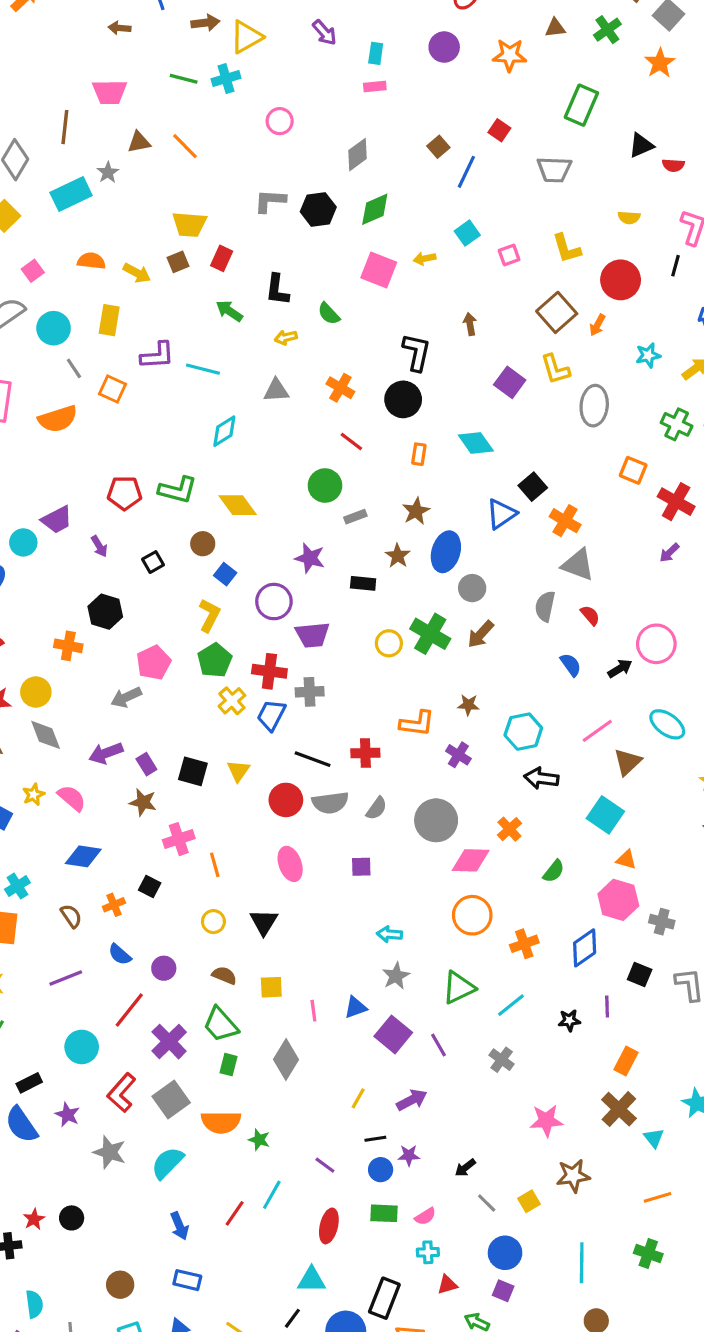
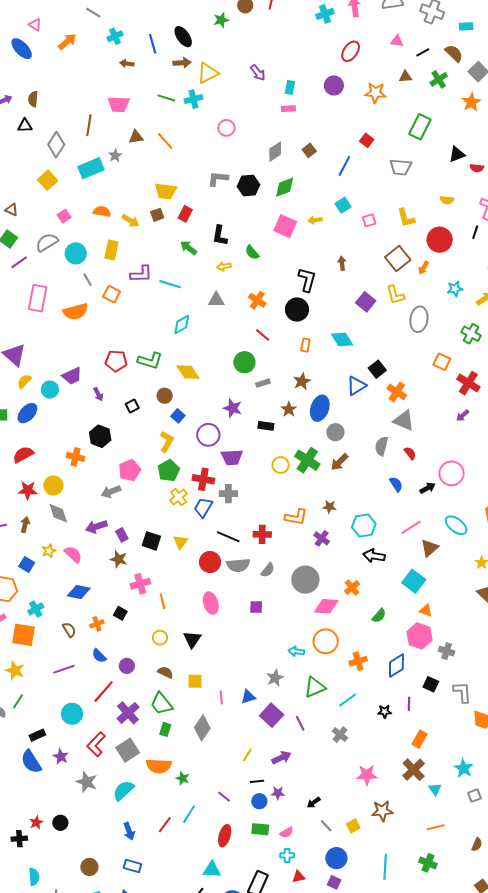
brown square: (438, 147) -> (309, 150), moved
cyan arrow: (390, 934) -> (296, 651), moved

